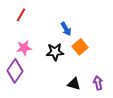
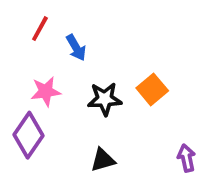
blue arrow: (66, 29) -> (76, 48), moved
black triangle: (74, 84) -> (103, 160), moved, turned -32

